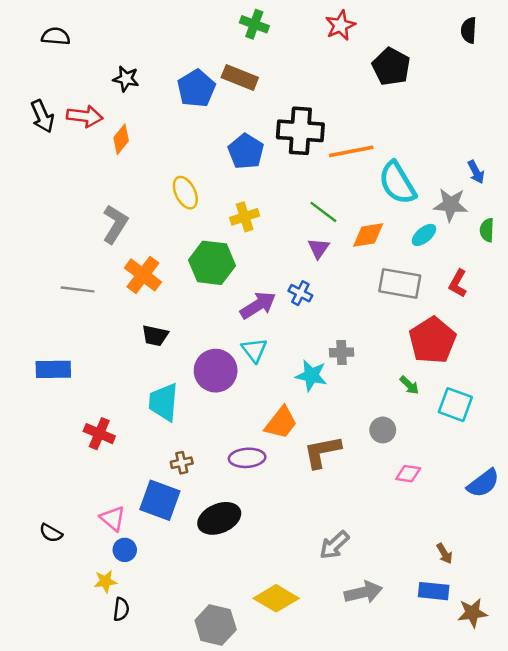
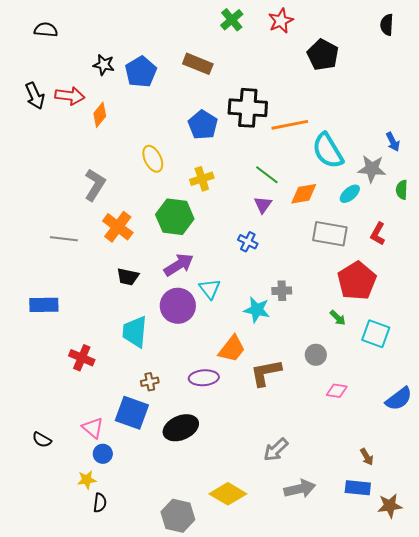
green cross: (254, 24) -> (232, 20), moved, turned 30
blue pentagon: (196, 88) -> (141, 72), moved
purple arrow: (258, 305) -> (179, 265), moved

